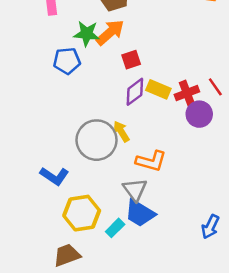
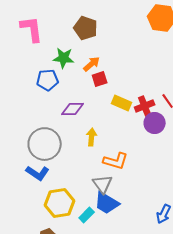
orange arrow: (110, 32) -> (92, 64), moved, size x0.7
purple diamond: (135, 92) -> (73, 109), moved, turned 35
yellow arrow: (121, 131) -> (92, 137), turned 36
gray circle: (97, 140) -> (45, 144), moved

